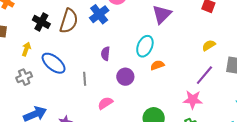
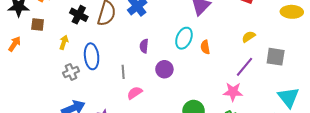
blue ellipse: (54, 63) -> (92, 56), turned 45
orange semicircle: (157, 65) -> (205, 47), moved, turned -80
gray cross: (24, 77) -> (71, 72), moved
pink semicircle: (105, 103) -> (135, 93), moved

